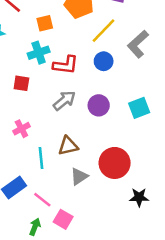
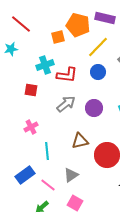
orange square: (45, 23) -> (58, 37), moved
brown triangle: (68, 146) -> (80, 141), moved
gray triangle: (79, 176) -> (71, 175), moved
pink square: (63, 219) -> (75, 203), moved
green arrow: (35, 227) -> (42, 207), turned -152

